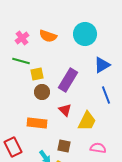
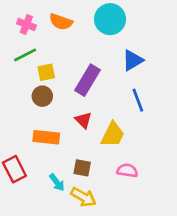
pink cross: (22, 38) -> (26, 24), turned -32
green line: (21, 61) -> (25, 55), turned -42
brown circle: (42, 92) -> (42, 96), moved

